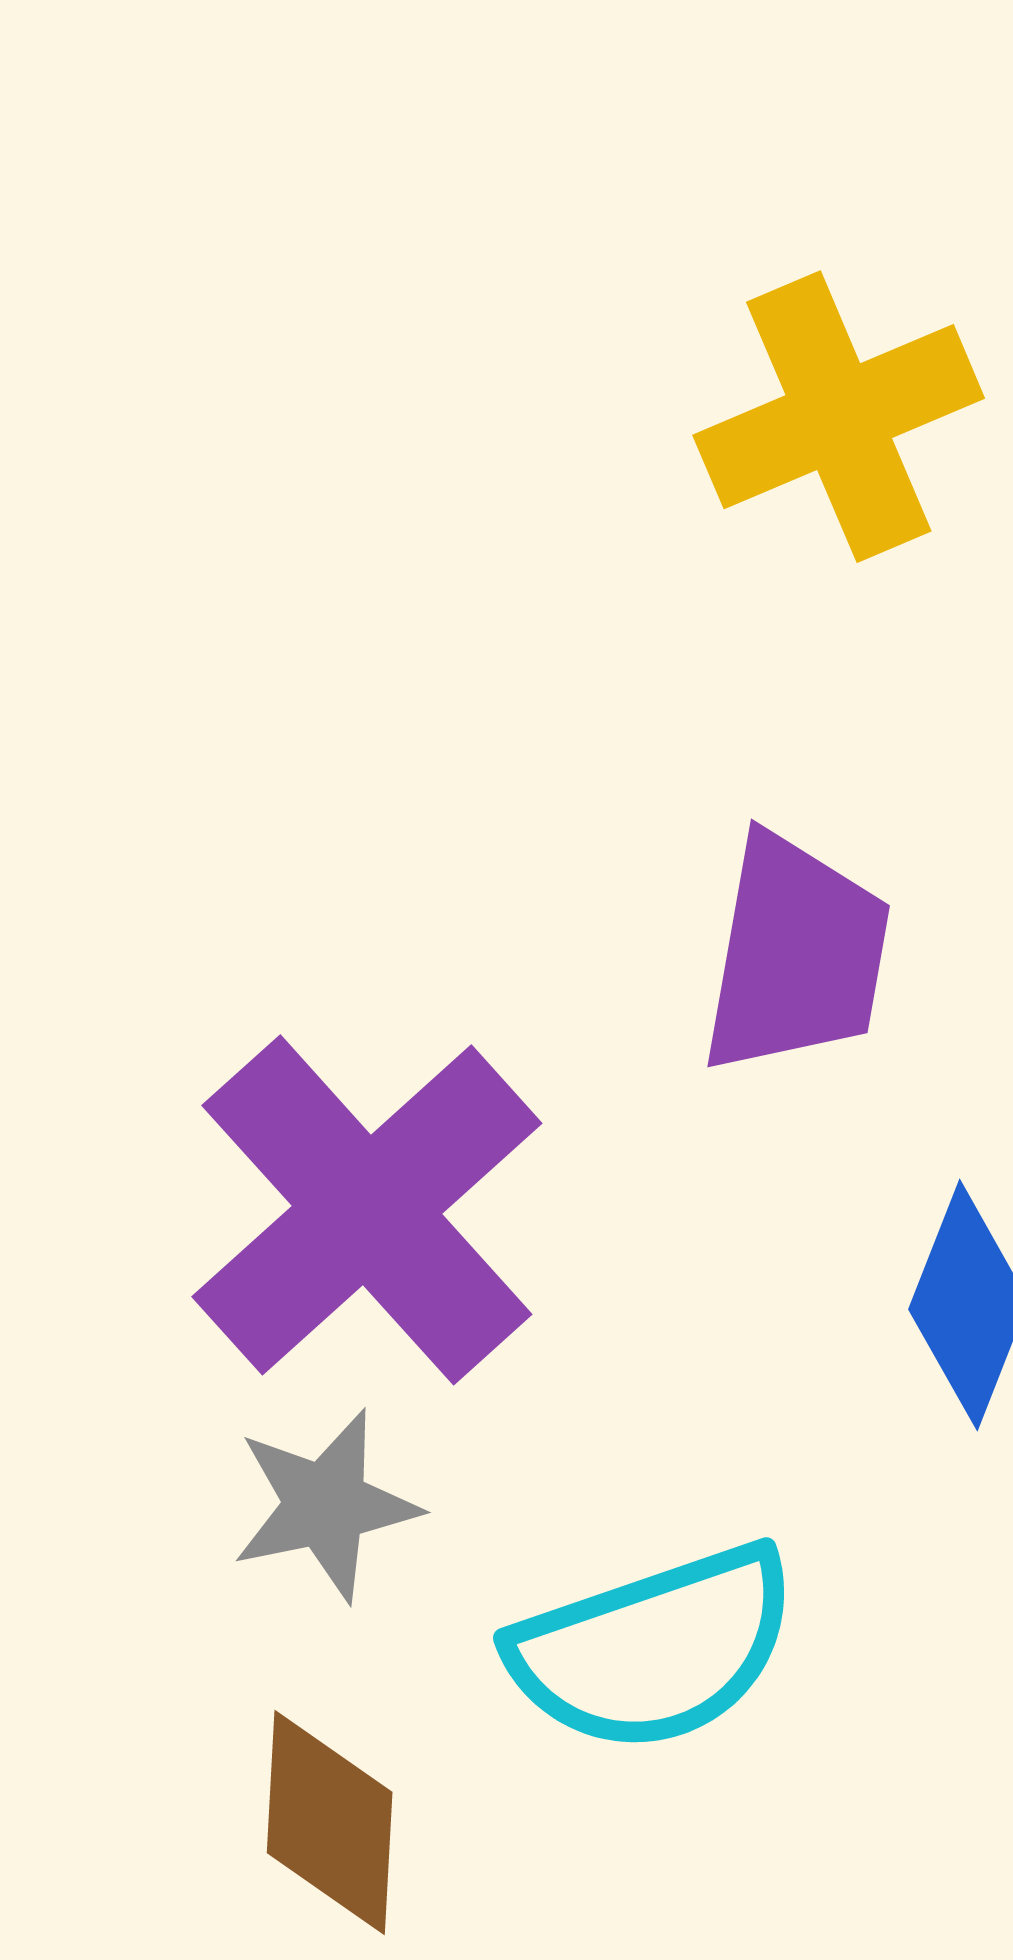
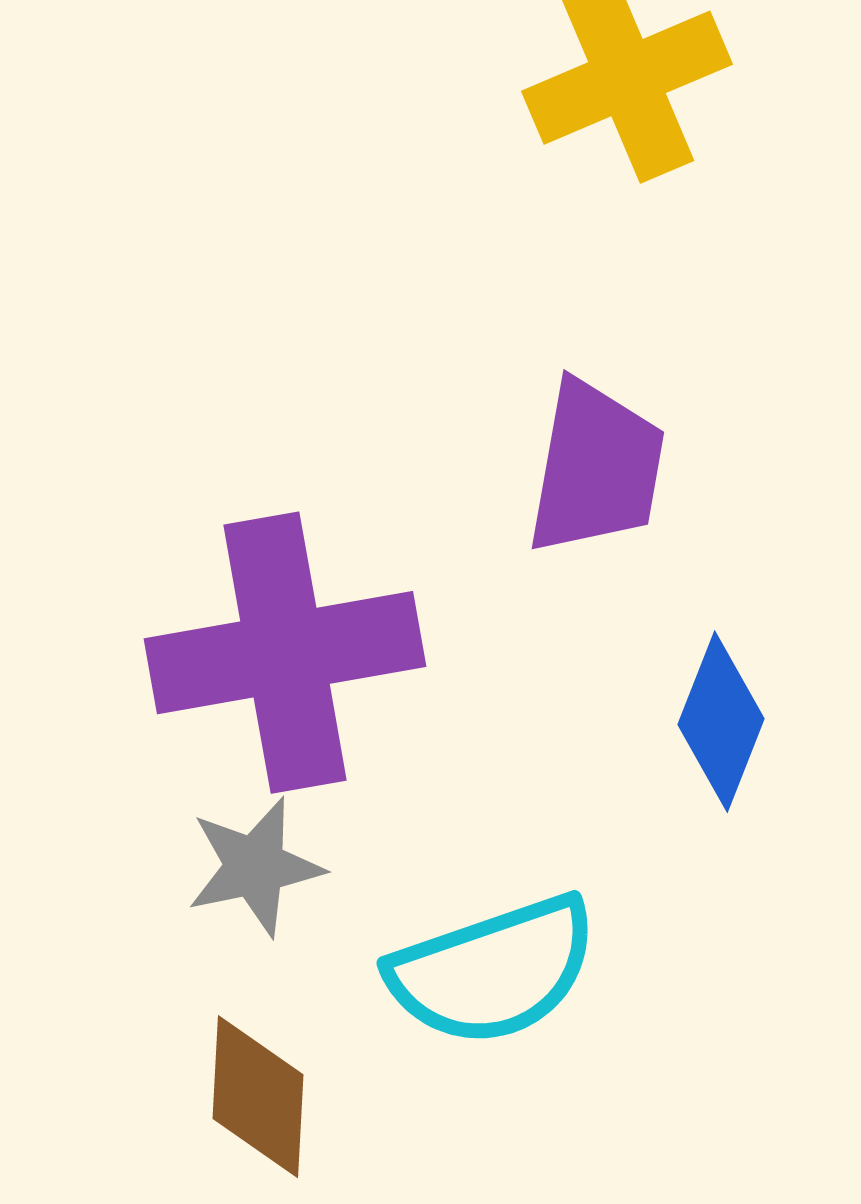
purple cross: (367, 1210) -> (285, 653), turned 32

